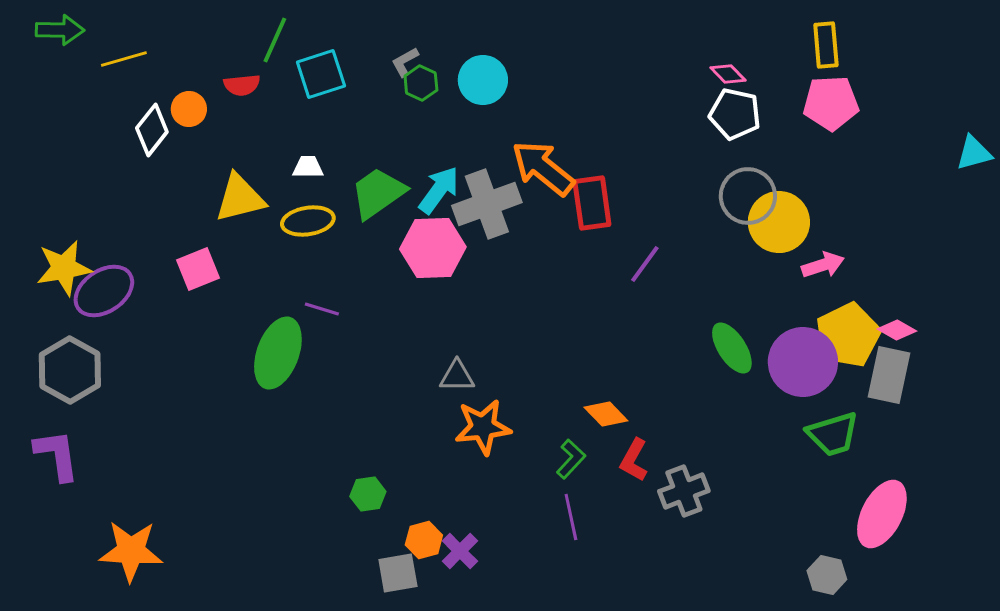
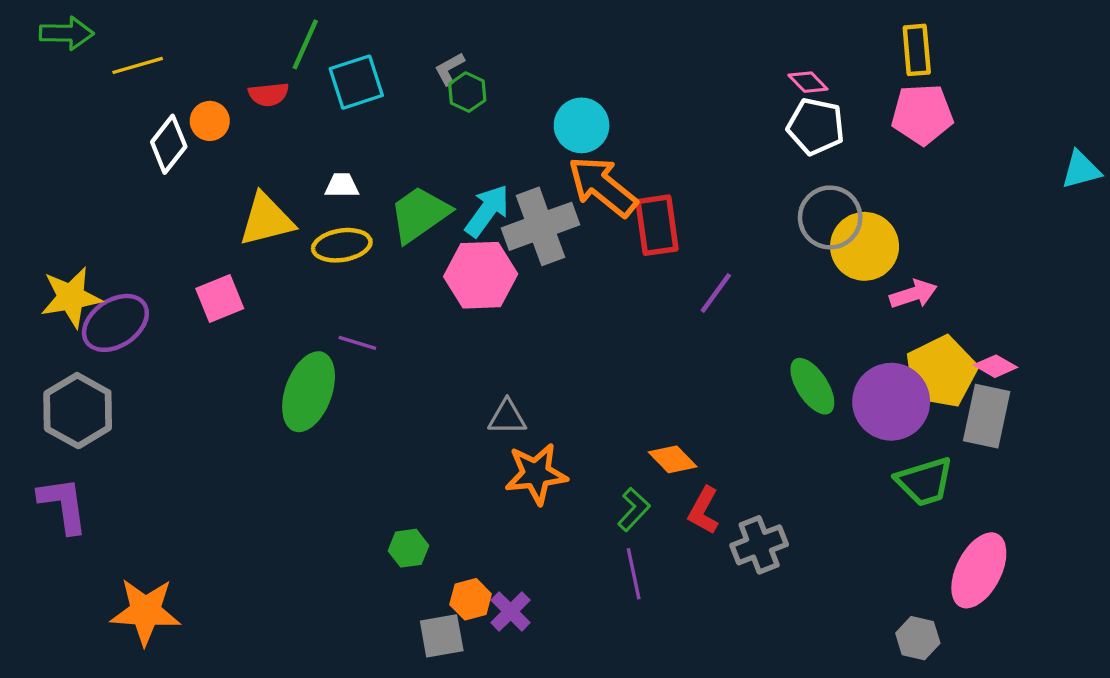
cyan circle: (483, 80) -> (582, 125), moved

